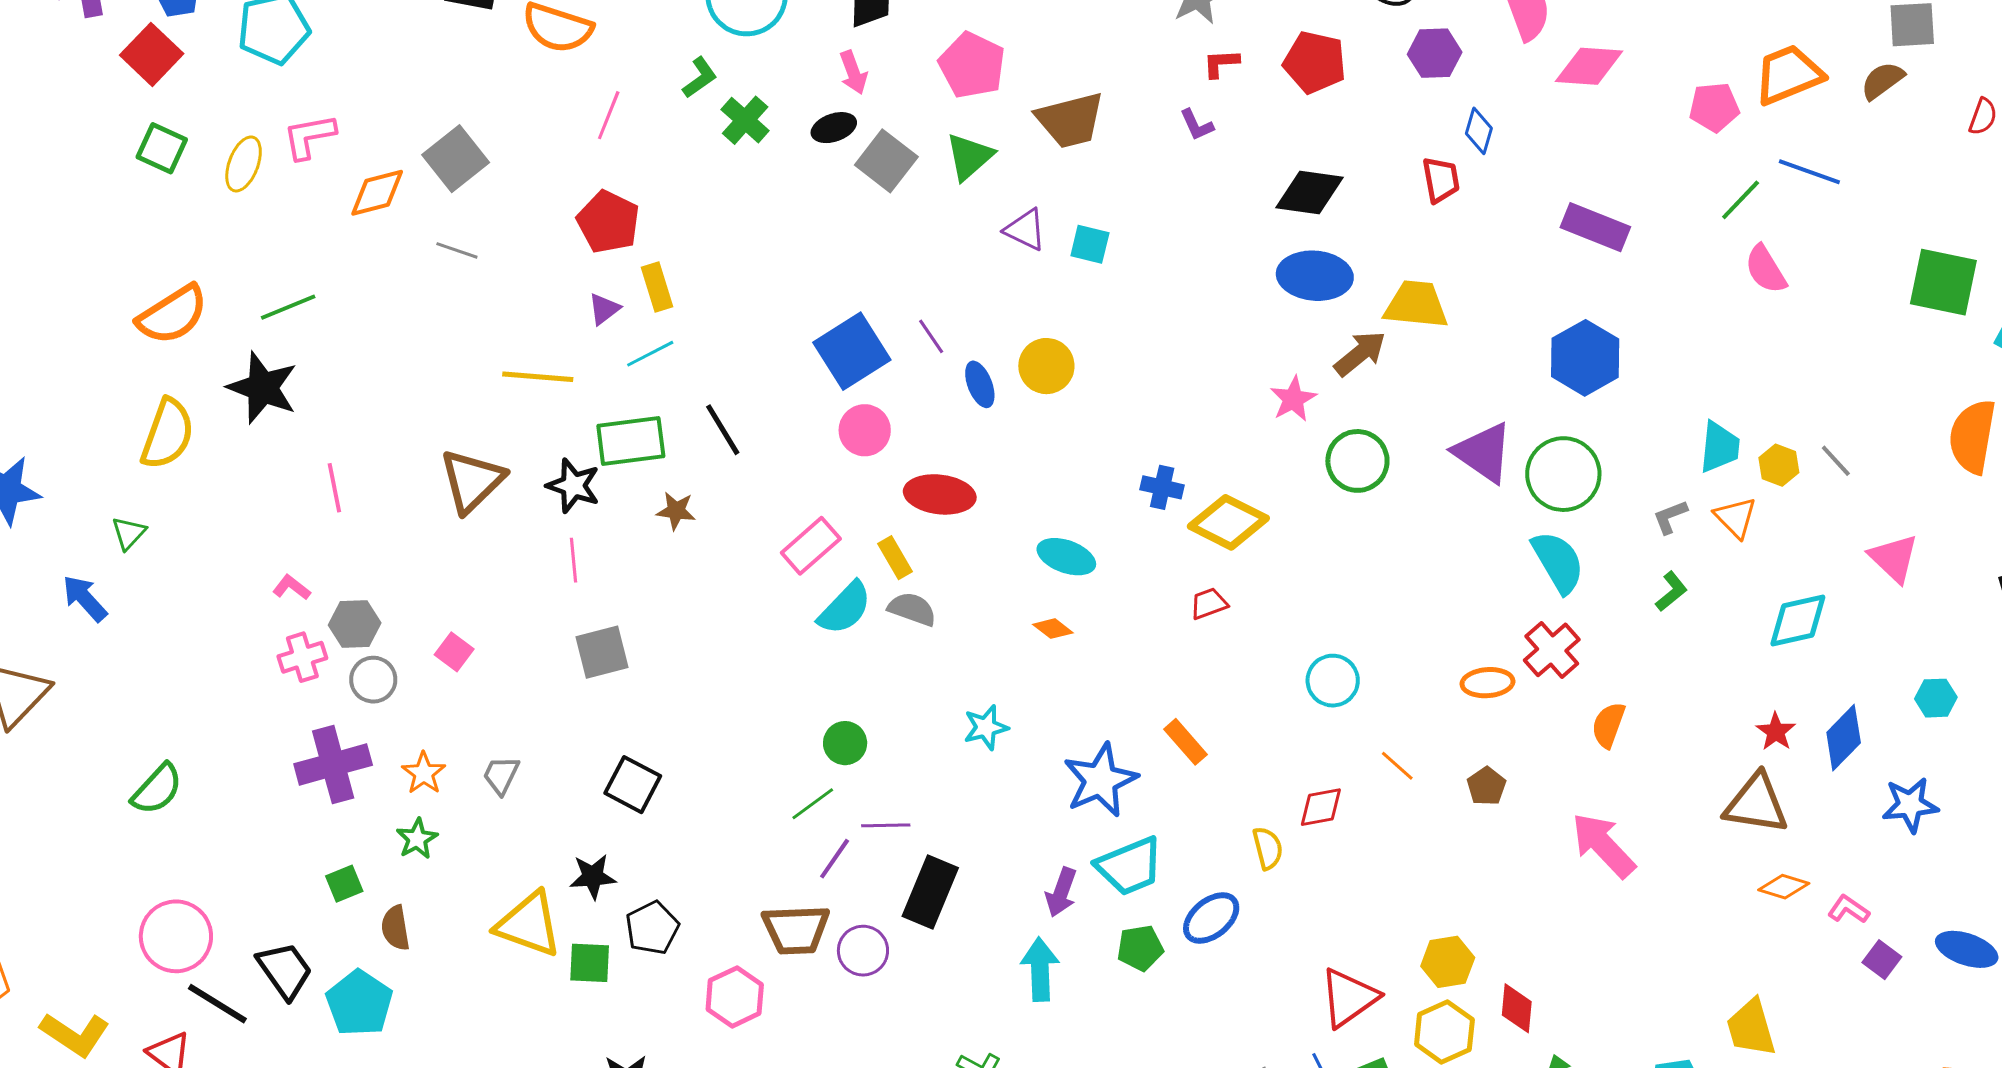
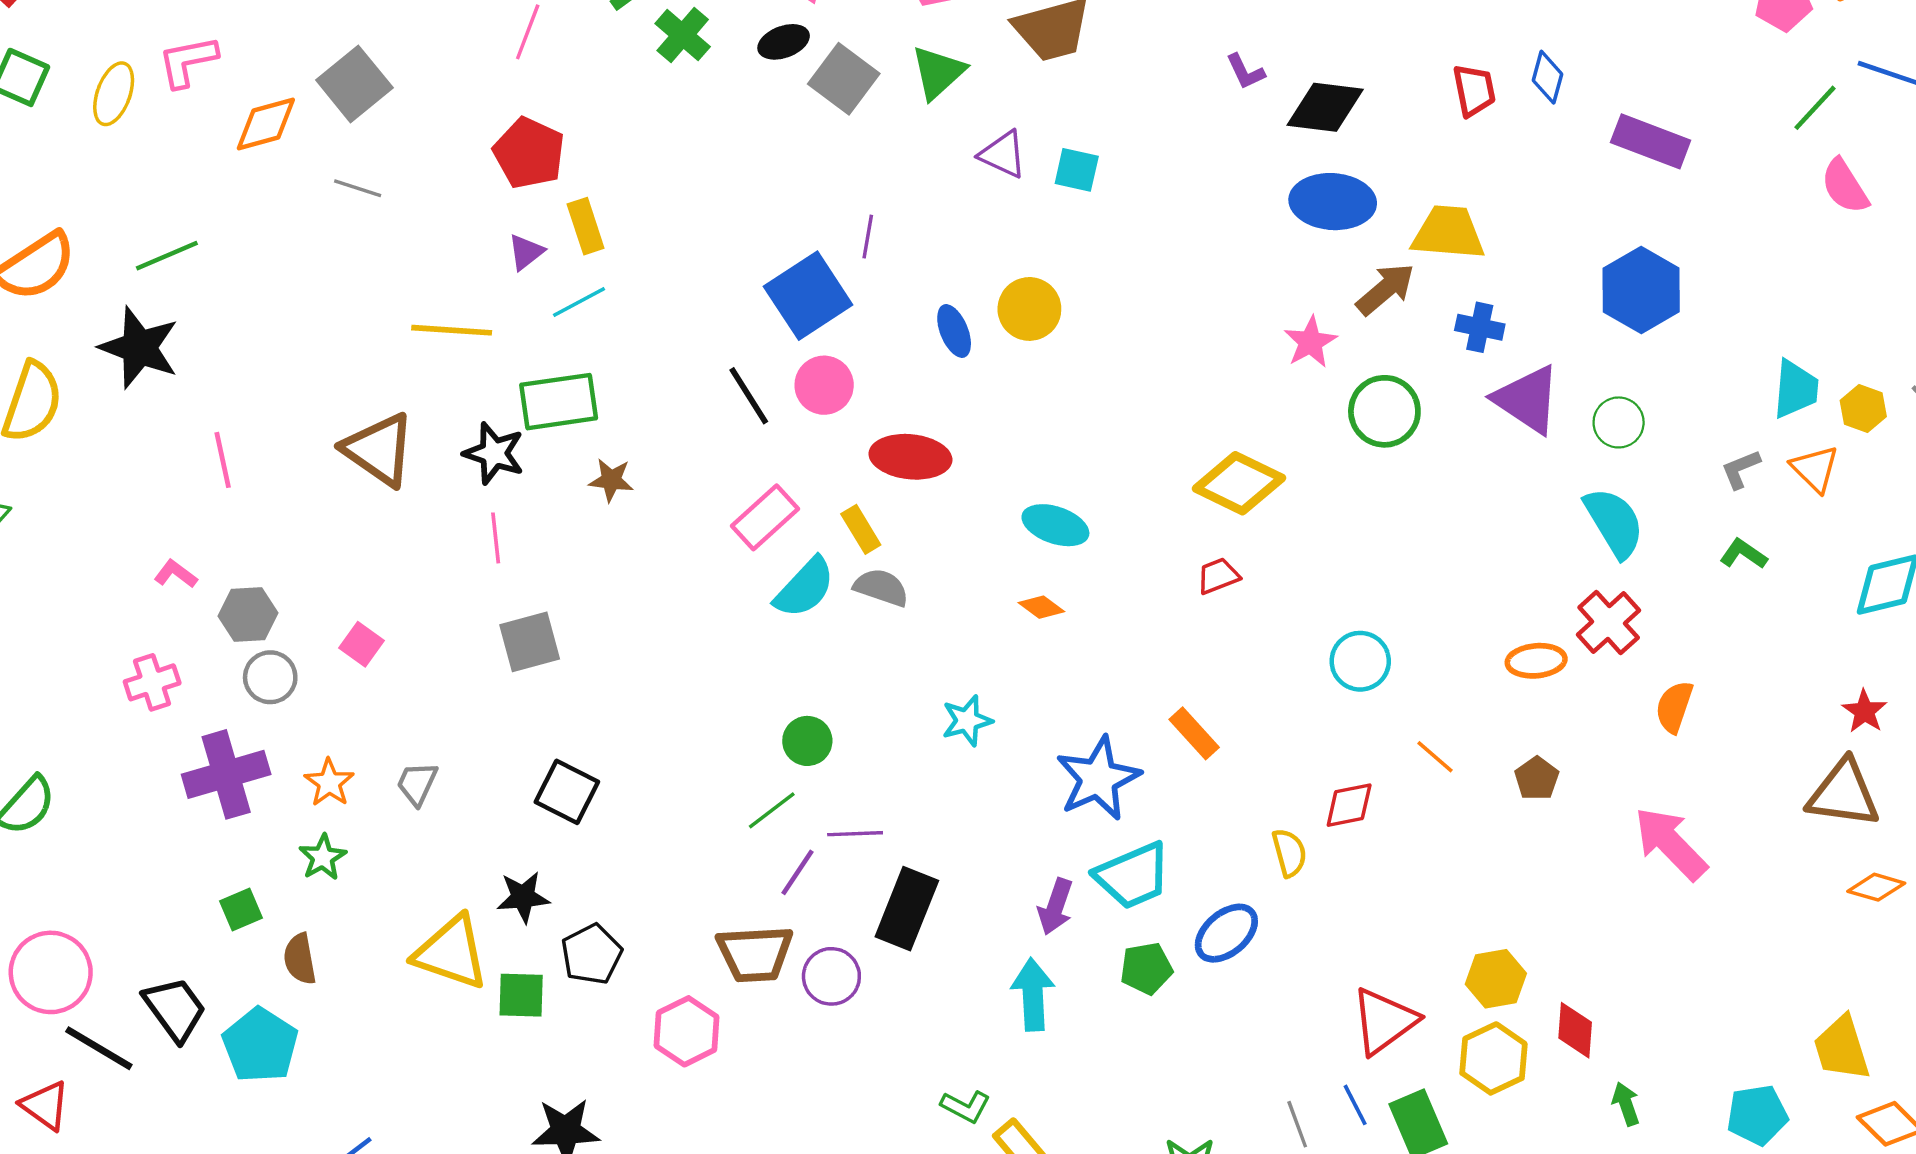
purple L-shape: (1197, 125) -> (1245, 72), moved
blue diamond: (1479, 131) -> (1547, 77), moved
purple line: (931, 336) -> (868, 237), moved, turned 45
black line: (723, 430) -> (749, 396), moved
green circle: (1563, 474) -> (1619, 422), size x0.6
brown triangle: (472, 481) -> (379, 450), turned -40
blue cross: (1162, 487) -> (1480, 327), moved
green L-shape: (1671, 591) -> (1743, 554), turned -105
pink cross: (302, 657) -> (152, 682), moved

